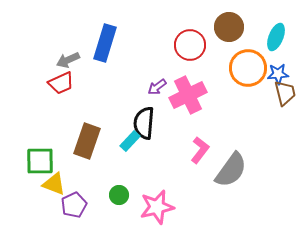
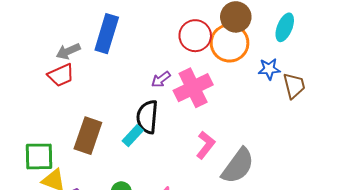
orange circle: (248, 68) -> (230, 43), moved
blue star: (278, 74) -> (269, 69), moved

